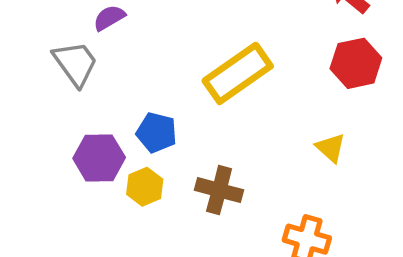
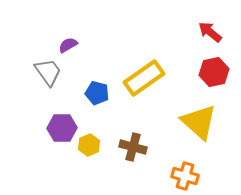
blue pentagon: (157, 133) -> (97, 93), moved
yellow triangle: (331, 148) -> (199, 122), size x2.0

